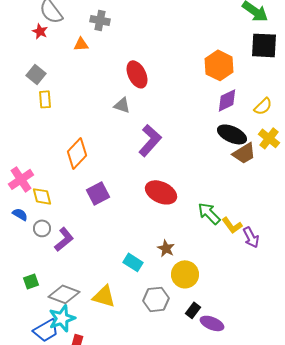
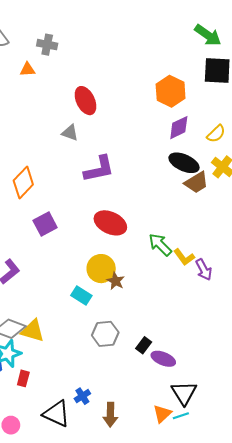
purple L-shape: (150, 140) -> (99, 169), turned 36
yellow circle: (185, 274) -> (101, 269), moved
yellow triangle: (104, 296) -> (33, 331), moved

